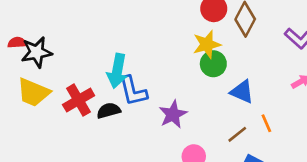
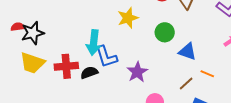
yellow star: (207, 44) -> (128, 18), moved
red cross: (79, 100) -> (66, 66), turned 30
orange line: (266, 123) -> (207, 74), turned -40

